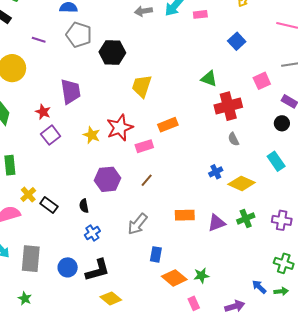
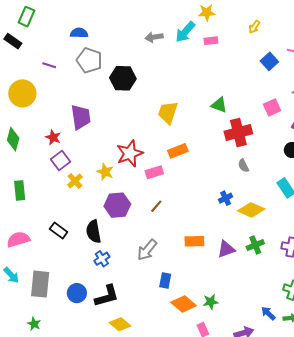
blue square: (237, 41) -> (269, 61), moved
yellow trapezoid: (142, 86) -> (168, 113), moved
yellow star: (92, 135) -> (105, 172), moved
yellow cross: (28, 195) -> (75, 181), moved
black semicircle: (84, 206) -> (94, 231), size x1.6

